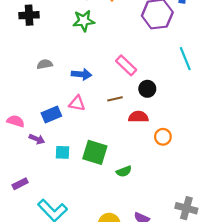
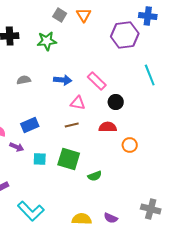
green star: (84, 21) -> (47, 41), moved
blue arrow: (81, 74) -> (63, 80), moved
brown line: (115, 99) -> (72, 125), moved
pink triangle: (77, 103) -> (78, 103), moved

